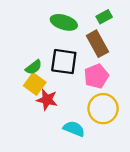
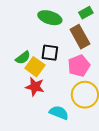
black square: (64, 62) -> (50, 53), size x0.7
yellow square: (35, 84) -> (35, 67), moved

